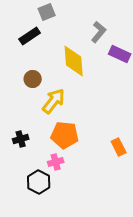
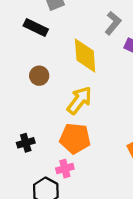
black rectangle: (30, 36) -> (36, 28), turned 60
yellow arrow: (54, 101) -> (79, 100), moved

